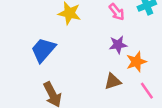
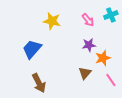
brown triangle: (113, 81) -> (85, 73), turned -32

